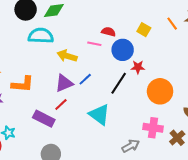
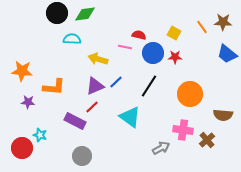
cyan semicircle: (41, 36) -> (72, 39), size x0.7
red star: (138, 67) -> (175, 57), moved

